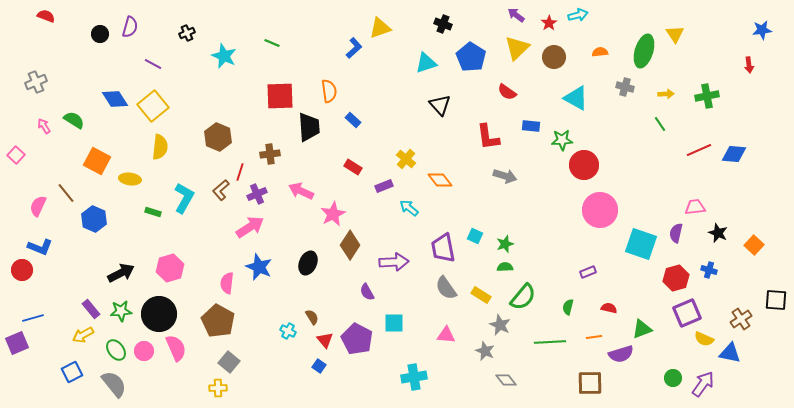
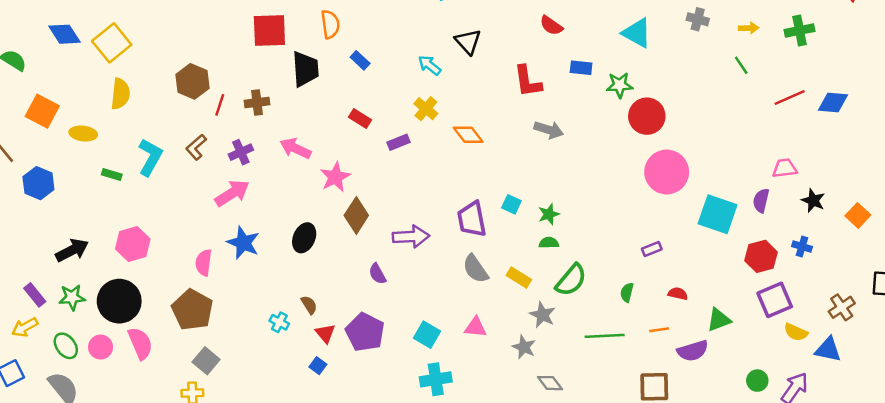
red line: (240, 172) -> (220, 105), moved
cyan arrow: (409, 208) -> (430, 65), moved
cyan square: (394, 323) -> (427, 335), moved, turned 30

